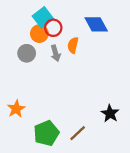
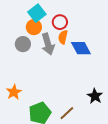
blue diamond: (96, 24) -> (81, 48), moved
red circle: (53, 28) -> (60, 22), moved
gray arrow: (56, 53) -> (48, 44), size x1.5

